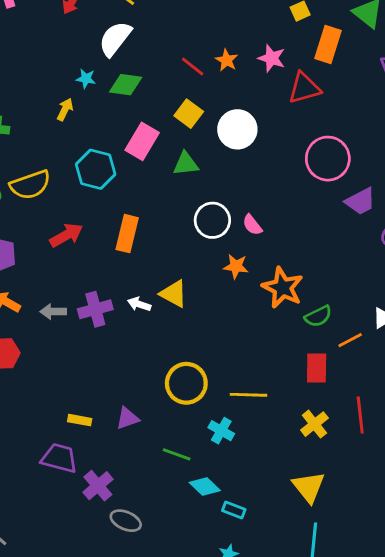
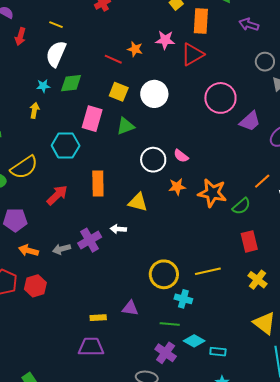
yellow triangle: (174, 294) -> (138, 202), moved
orange line: (350, 340) -> (262, 181), moved
purple triangle: (127, 418) -> (130, 308), turned 42
cyan cross: (221, 431) -> (183, 299), moved
purple cross: (98, 486) -> (166, 353), moved

